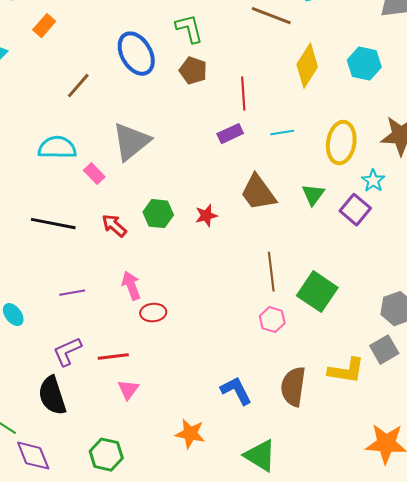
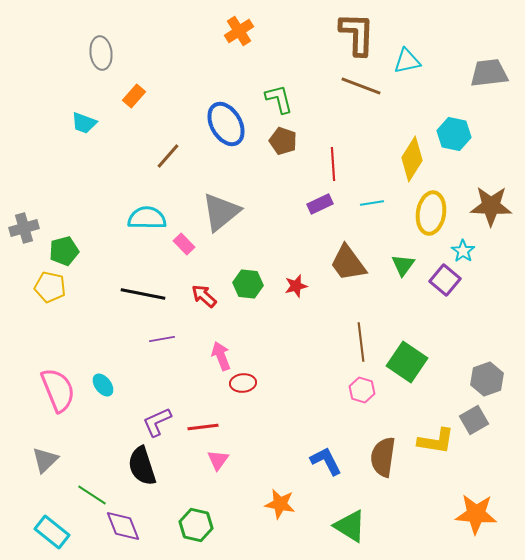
yellow diamond: (307, 66) -> (412, 159), moved
purple line: (72, 293) -> (162, 339), moved

